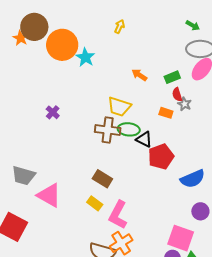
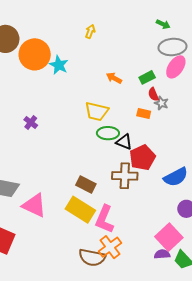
brown cross: (108, 130) -> (125, 176), moved
yellow rectangle: (95, 203) -> (80, 210), size x1.8
pink square: (181, 238) -> (169, 237), turned 32

